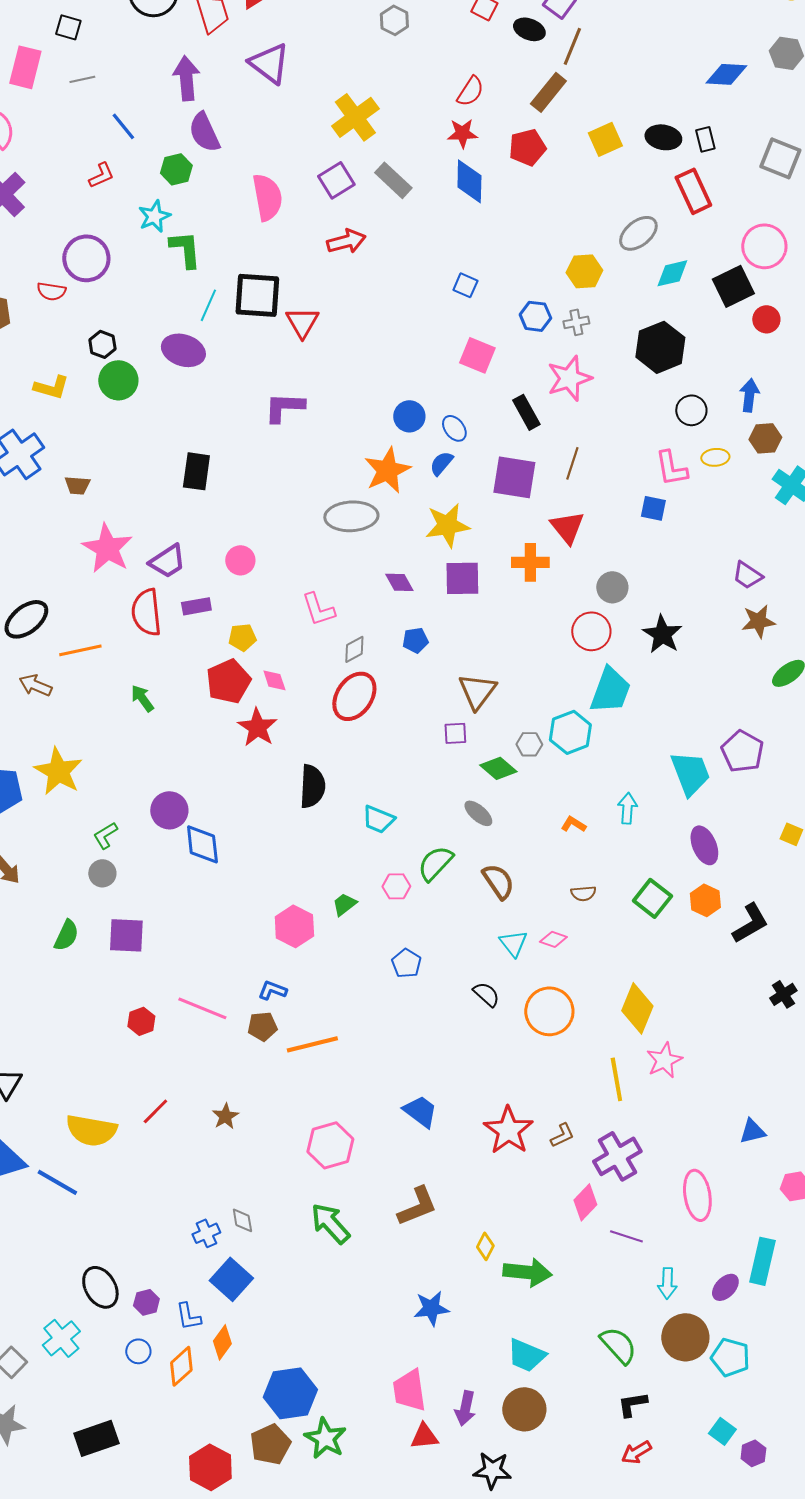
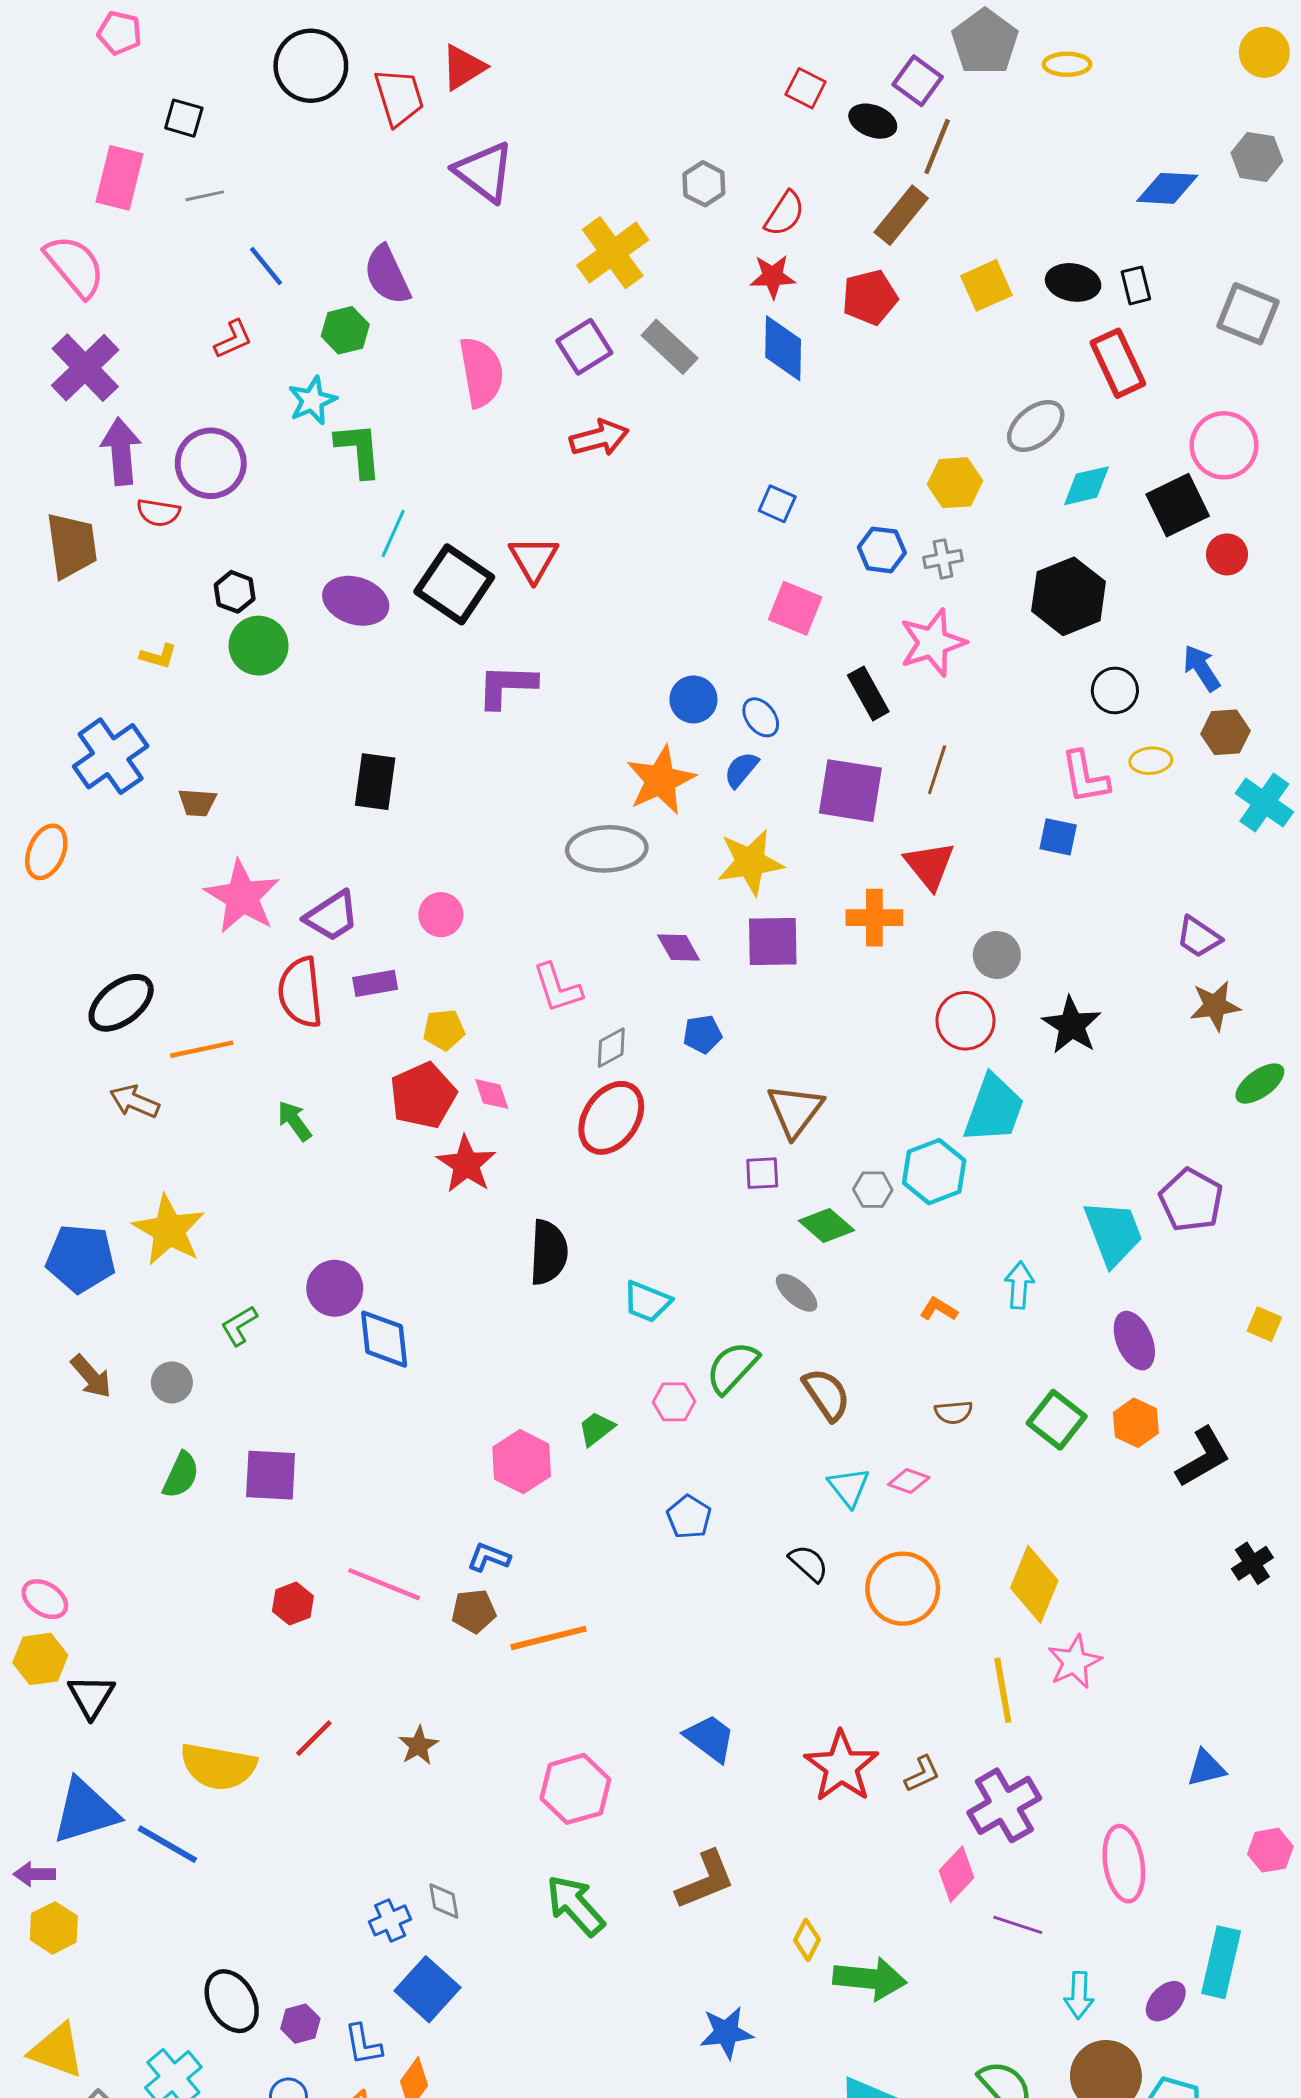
gray hexagon: (394, 20) -> (704, 184), moved
purple arrow: (186, 78) -> (121, 451), moved
black square: (257, 295) -> (454, 584), moved, turned 30
yellow L-shape: (51, 387) -> (158, 656), size x0.7
blue arrow: (749, 395) -> (1202, 668), turned -40
gray circle: (102, 873) -> (172, 1382), moved

